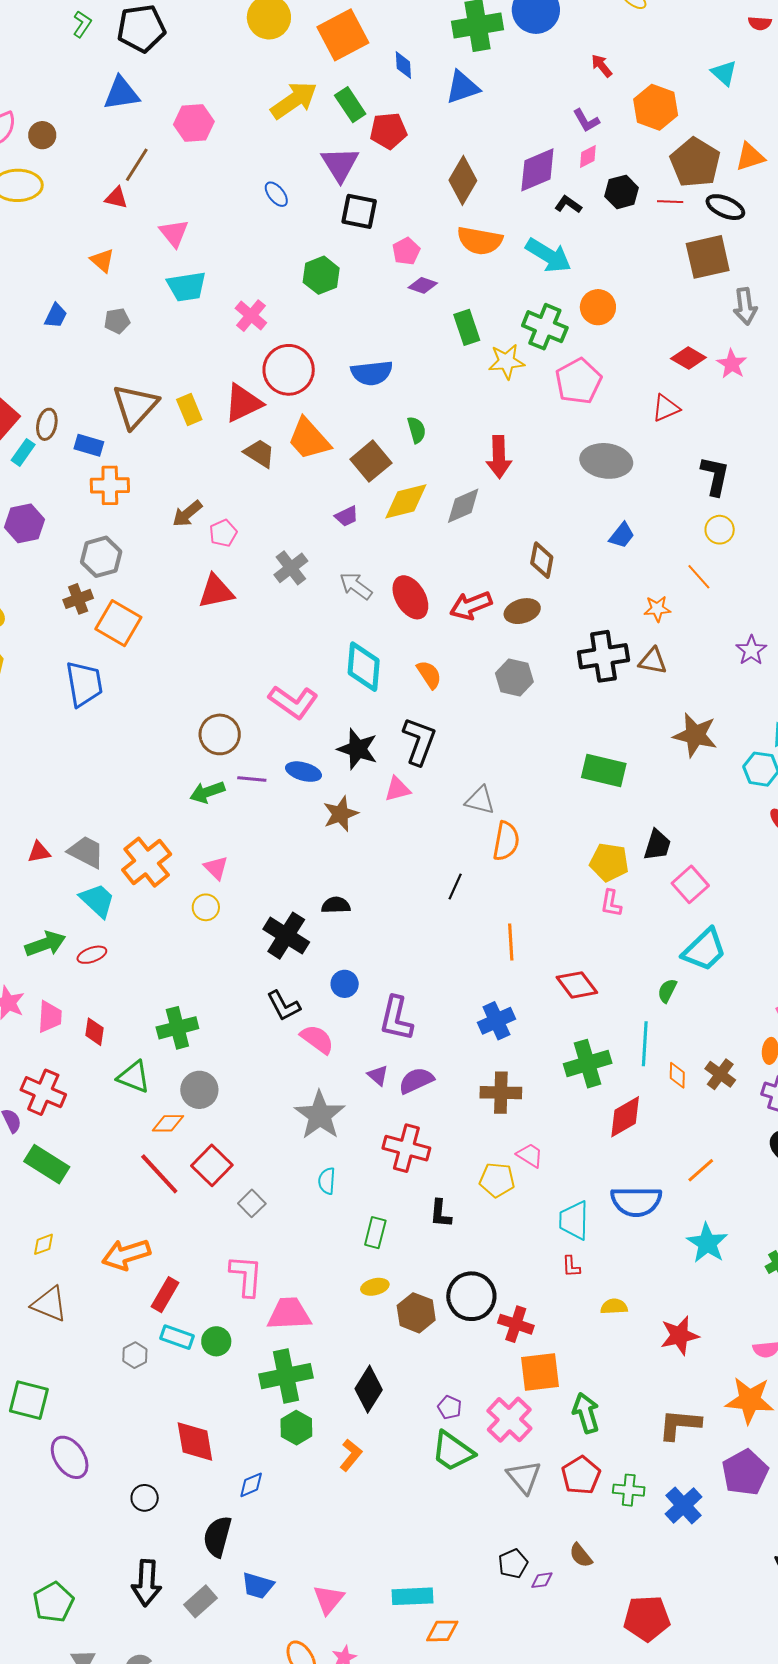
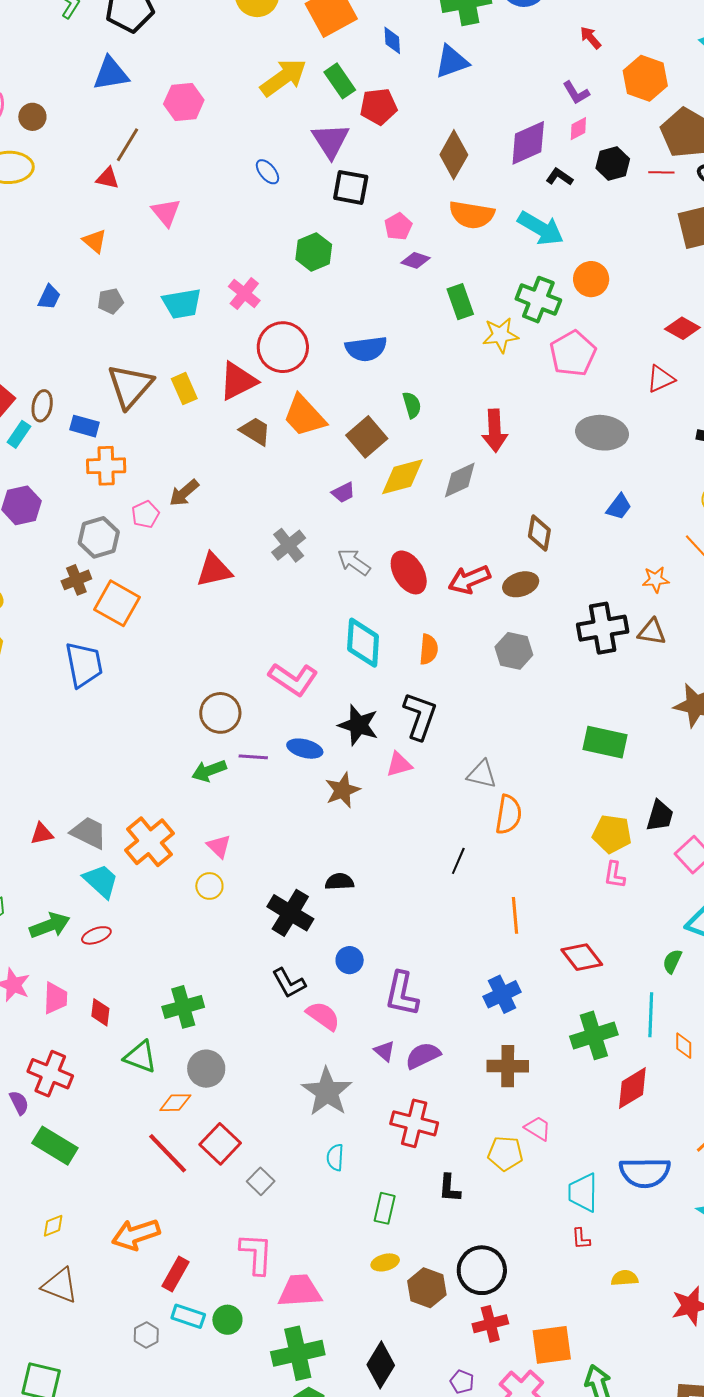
cyan trapezoid: (187, 287) -> (182, 304), moved
pink pentagon: (223, 533) -> (145, 514), moved
orange semicircle: (429, 675) -> (429, 649), turned 40
red cross: (516, 1324) -> (490, 1324), moved, turned -32

